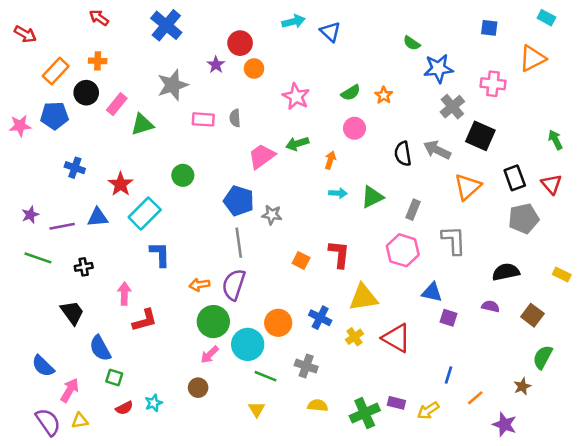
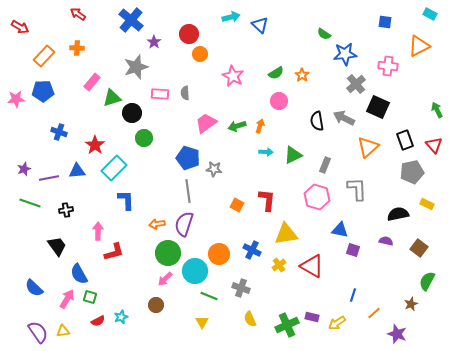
purple star: (216, 65) -> (154, 42), moved
black circle: (86, 93) -> (132, 113), moved
green arrow: (297, 144) -> (237, 126), moved
yellow rectangle: (562, 274) -> (427, 204), moved
pink arrow: (70, 390) -> (67, 299), moved
yellow semicircle: (318, 405) -> (250, 319), turned -119

